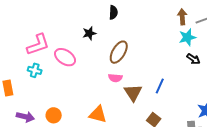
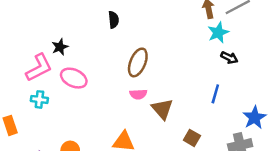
black semicircle: (113, 12) -> (114, 20), moved
black star: (89, 33) -> (60, 47), moved
blue line: (160, 86) -> (215, 94), moved

